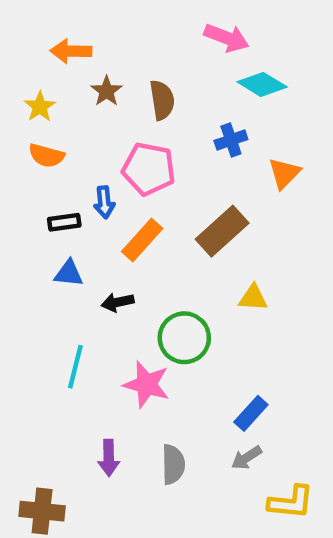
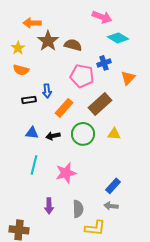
brown star: (107, 91) -> (48, 41), size x1.5
brown semicircle: (162, 100) -> (73, 45), turned -66
pink pentagon: (149, 169) -> (82, 76), moved
blue triangle: (69, 273) -> (32, 133), moved
green circle: (184, 338) -> (83, 134), moved
pink star: (147, 384) -> (66, 173), turned -30
gray arrow: (246, 458) -> (111, 206), turned 40
yellow L-shape: (291, 502) -> (95, 228), moved

